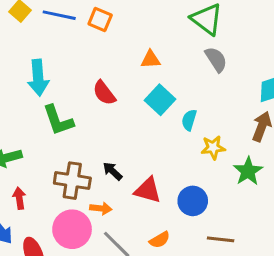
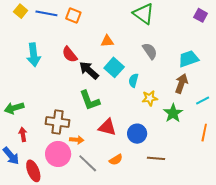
gray semicircle: (216, 59) -> (150, 51), moved
red semicircle: (104, 93) -> (70, 54), moved
green L-shape: (58, 120) -> (90, 100), moved
black arrow: (113, 171) -> (89, 70), moved, size x1.5

